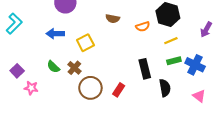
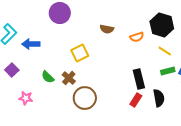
blue arrow: (55, 34) -> (31, 44), moved
yellow line: (171, 41) -> (165, 51), turned 56
purple square: (17, 71) -> (12, 70), moved
red rectangle: (119, 90) -> (136, 100), moved

